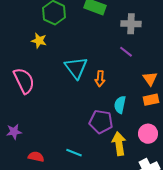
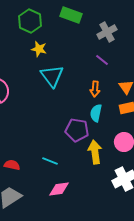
gray cross: (131, 24) -> (107, 32), turned -30
yellow star: (39, 41) -> (39, 49), moved
orange arrow: (100, 79) -> (95, 89), moved

